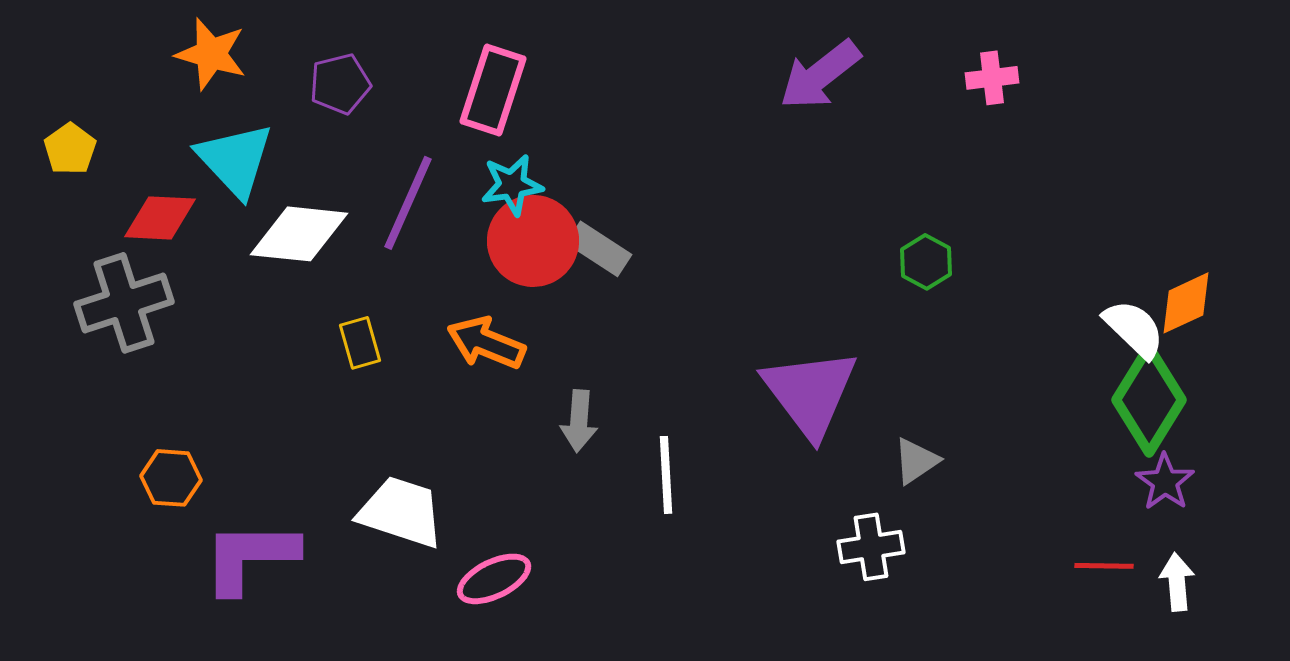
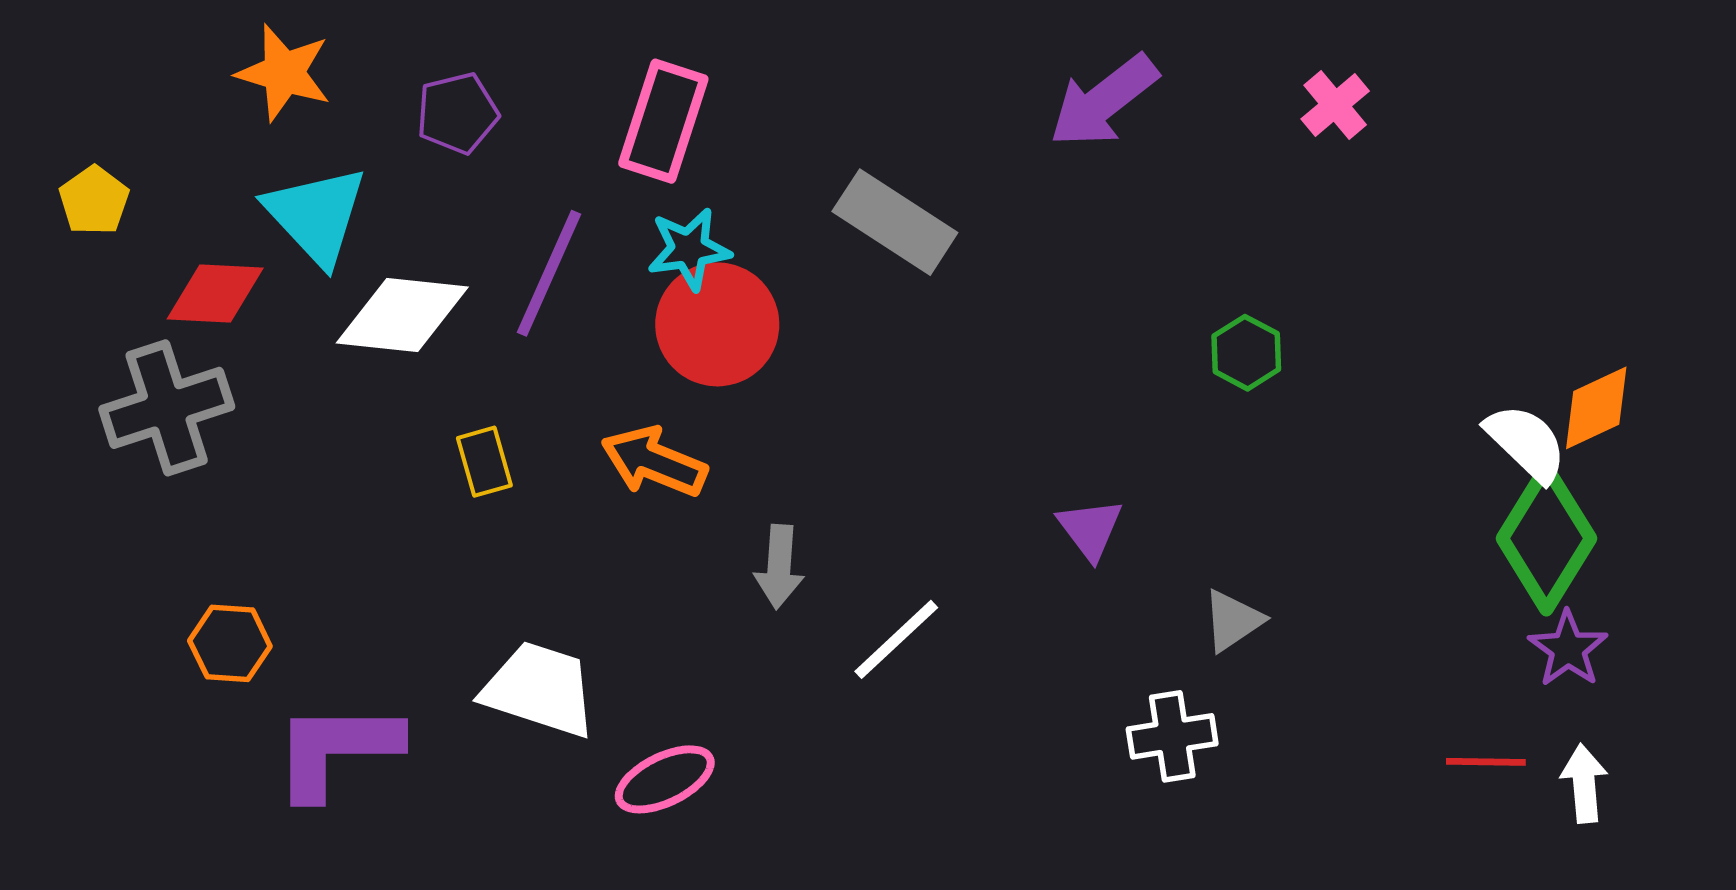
pink cross: (992, 78) -> (1335, 105), turned -33
gray rectangle: (599, 249) -> (895, 222), moved, size x1.4
purple triangle: (810, 393) -> (1090, 529), size x0.5
white line: (666, 475) -> (896, 639), turned 50

